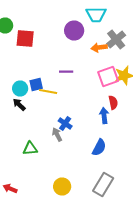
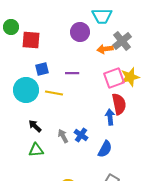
blue square: (36, 84) -> (42, 69), moved
cyan circle: (20, 88) -> (26, 90), size x1.6
red semicircle: (113, 102) -> (119, 104), size x1.5
black arrow: (19, 104) -> (35, 126), moved
blue cross: (65, 124) -> (81, 135), moved

